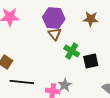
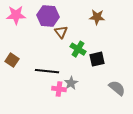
purple hexagon: (54, 18) -> (48, 16), moved
black line: (22, 82) -> (47, 71), moved

